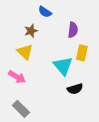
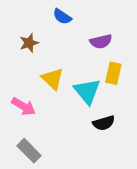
purple semicircle: (73, 30) -> (101, 41), turned 70
brown star: (31, 31) -> (29, 43), moved
yellow triangle: (25, 52) -> (53, 79), moved

